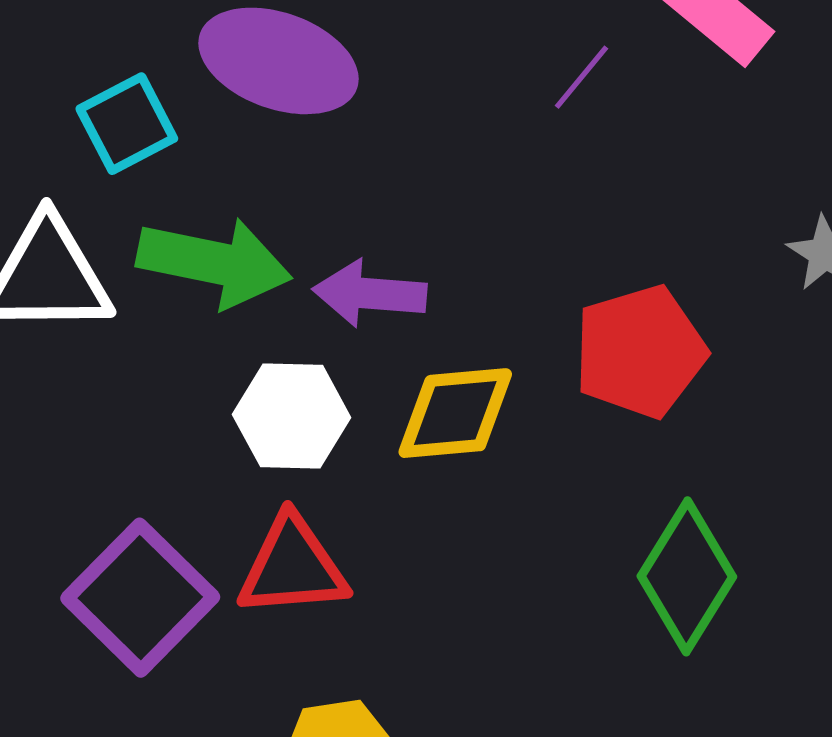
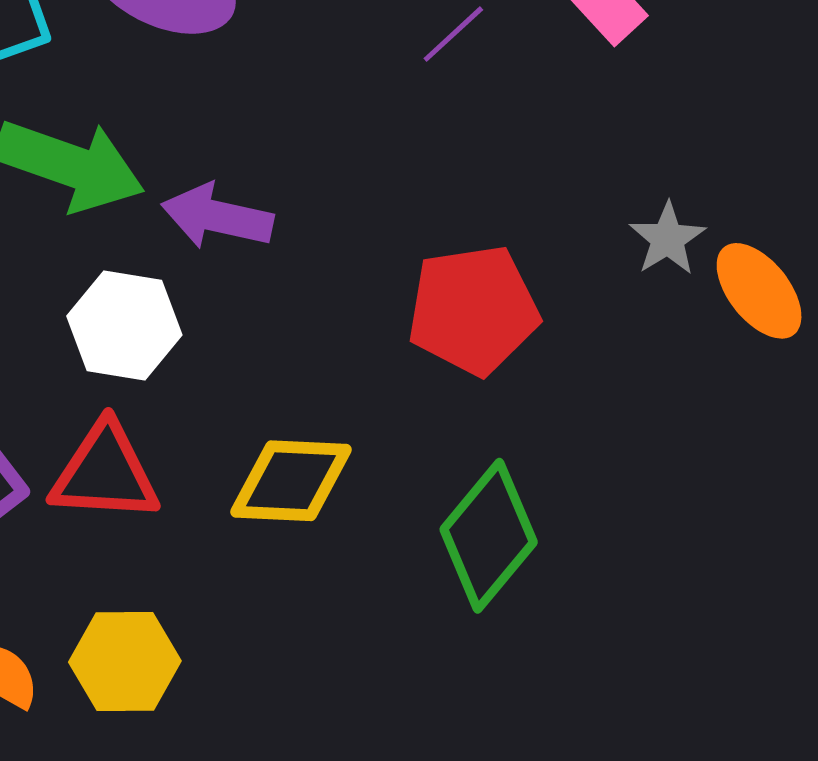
yellow diamond: (455, 413) -> (291, 481), moved

